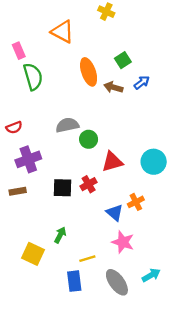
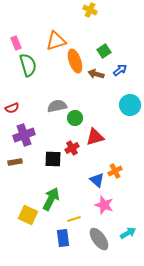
orange triangle: (63, 32) -> (56, 41), moved, turned -45
cyan circle: (154, 162) -> (130, 105), moved
red cross: (89, 184) -> (72, 148), moved
green arrow: (60, 235) -> (51, 199), size x1.6

